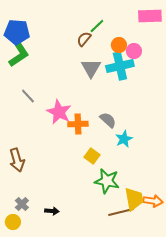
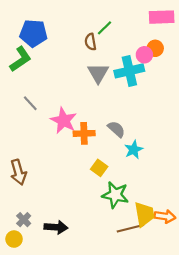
blue pentagon: (17, 32) -> (33, 33), moved
brown semicircle: (84, 39) -> (91, 42), turned -49
orange circle: (119, 45) -> (155, 48), moved
black arrow: (52, 211) -> (56, 227), size x1.5

